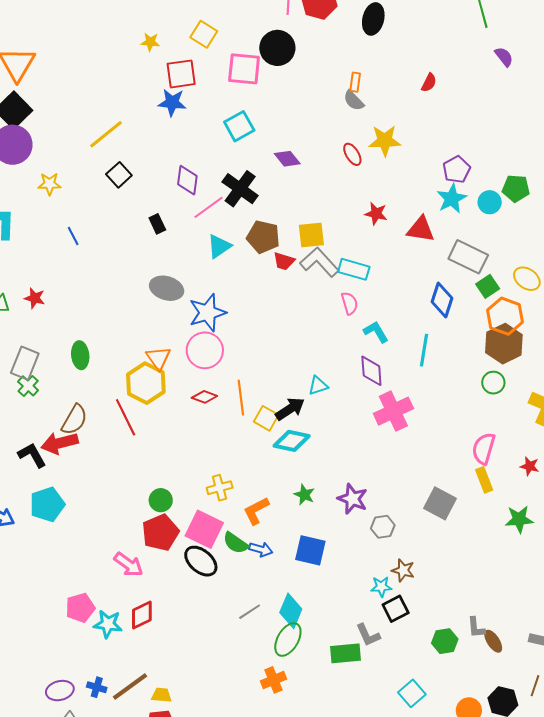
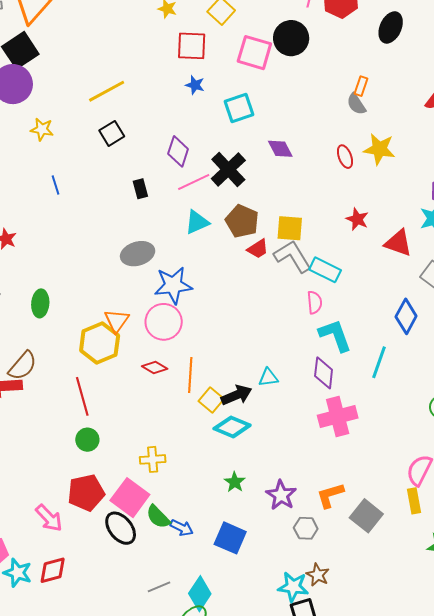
blue star: (172, 102) -> (195, 85), moved, size x0.7
red trapezoid: (284, 261) -> (258, 249), turned -60
gray ellipse: (167, 288) -> (138, 254), turned -44
cyan L-shape: (376, 332) -> (335, 335), size x1.4
red line: (126, 417) -> (82, 396), moved
green circle: (161, 500) -> (87, 440), moved
orange L-shape: (256, 511) -> (330, 495), moved
cyan star: (381, 587) -> (293, 587), size x1.4

